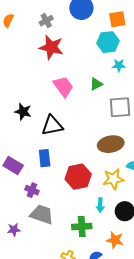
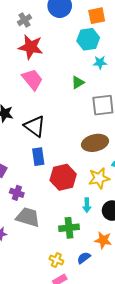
pink trapezoid: (63, 87) -> (32, 79), moved
black triangle: (52, 125) -> (35, 126), turned 50
blue rectangle: (45, 158) -> (38, 157), moved

